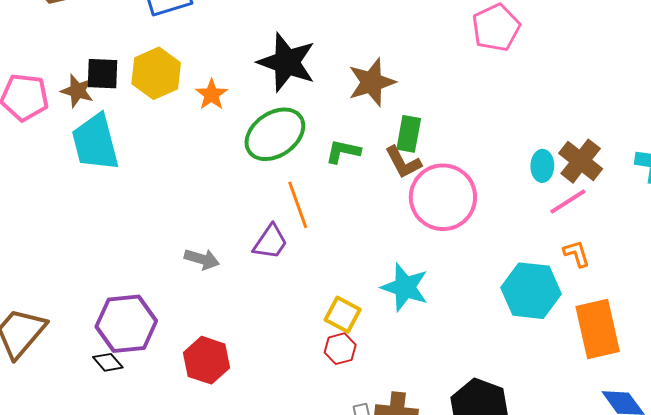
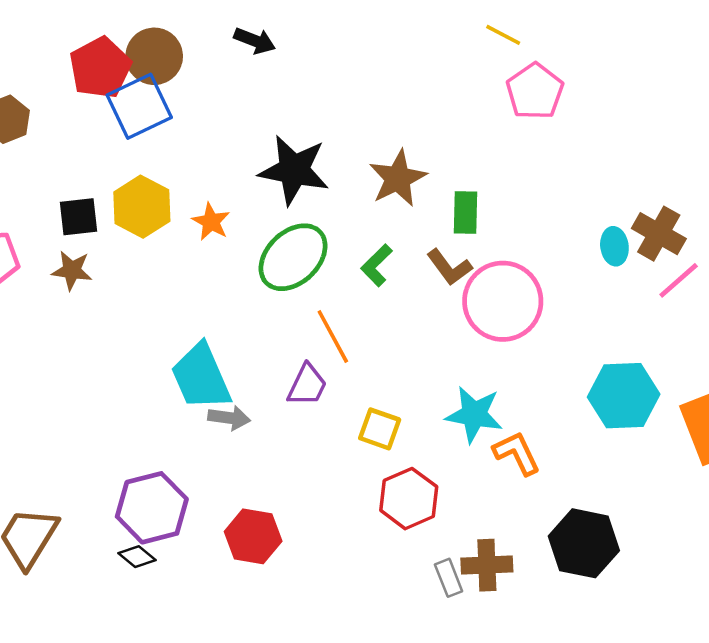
brown star: (77, 91) -> (72, 270), moved
green rectangle: (409, 134) -> (465, 212), moved
cyan trapezoid: (95, 142) -> (201, 377), moved
green L-shape: (343, 152) -> (377, 265), turned -48
pink line: (568, 202) -> (679, 280), moved
orange L-shape: (577, 254) -> (517, 453), moved, size x1.4
yellow square: (343, 315) -> (380, 429), moved
red hexagon: (340, 349) -> (409, 499), size x1.6

